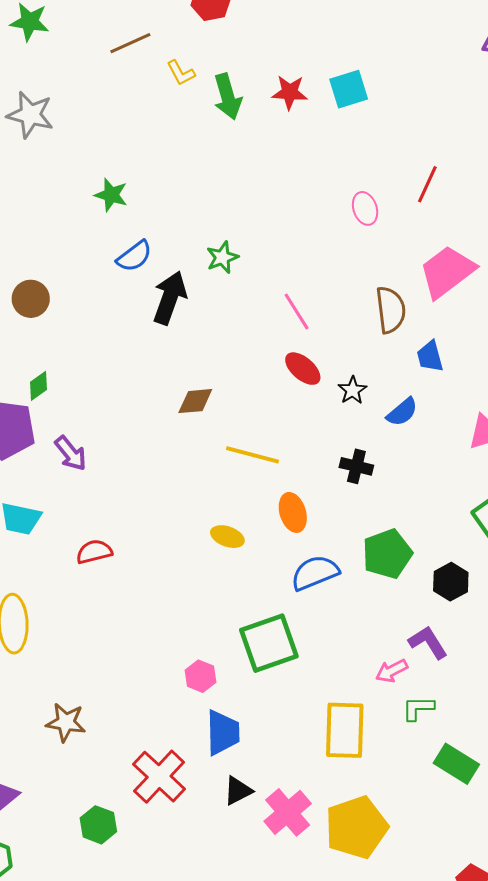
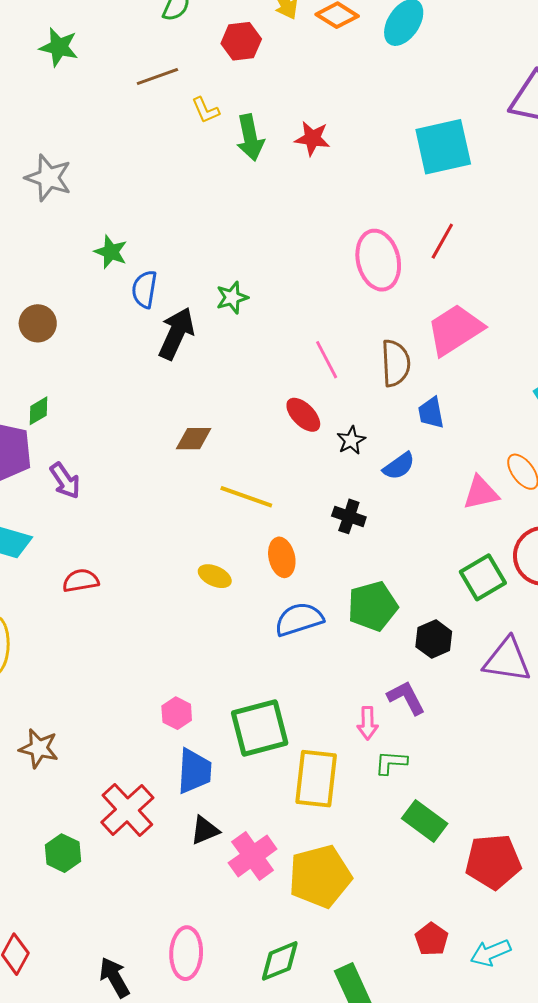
cyan square: (349, 89) -> (443, 147), moved, size x1.5
gray star: (30, 115) -> (48, 178), moved
green star: (111, 195) -> (111, 252), moved
pink ellipse: (365, 208) -> (378, 260), size x1.8
blue semicircle: (134, 256) -> (144, 289), turned 132
pink line: (297, 312) -> (327, 360), moved
green square: (269, 643) -> (260, 728), moved
pink arrow: (392, 671) -> (368, 723), turned -68

